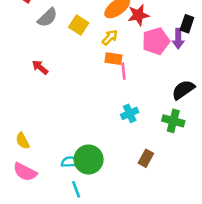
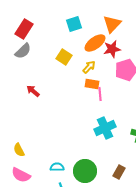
gray semicircle: (47, 17) -> (23, 51), moved
cyan cross: (130, 113) -> (105, 128), size x1.5
brown rectangle: (146, 158) -> (119, 172), moved
green circle: (89, 159) -> (85, 171), moved

